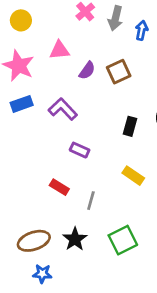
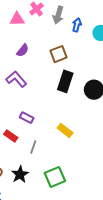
pink triangle: (60, 50) -> (17, 19), moved
purple semicircle: (87, 71) -> (23, 50), moved
black rectangle: (130, 126) -> (65, 81), moved, size x1.5
purple rectangle: (80, 150) -> (27, 118), moved

